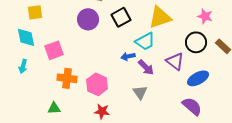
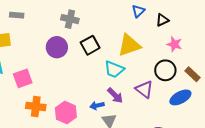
cyan trapezoid: (145, 41) -> (114, 69), turned 50
blue arrow: (128, 56) -> (97, 105), moved
blue ellipse: (198, 78) -> (180, 97), moved

